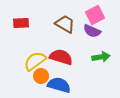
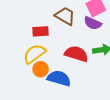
red rectangle: (21, 23) -> (41, 31), moved
red semicircle: (61, 57) -> (76, 54), moved

